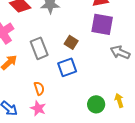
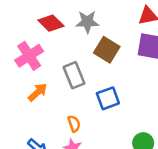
brown square: (71, 42) -> (107, 50), moved, size x1.5

